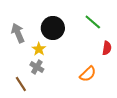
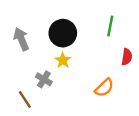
green line: (93, 22) -> (110, 26), turned 60
yellow star: (39, 49) -> (63, 60), moved

